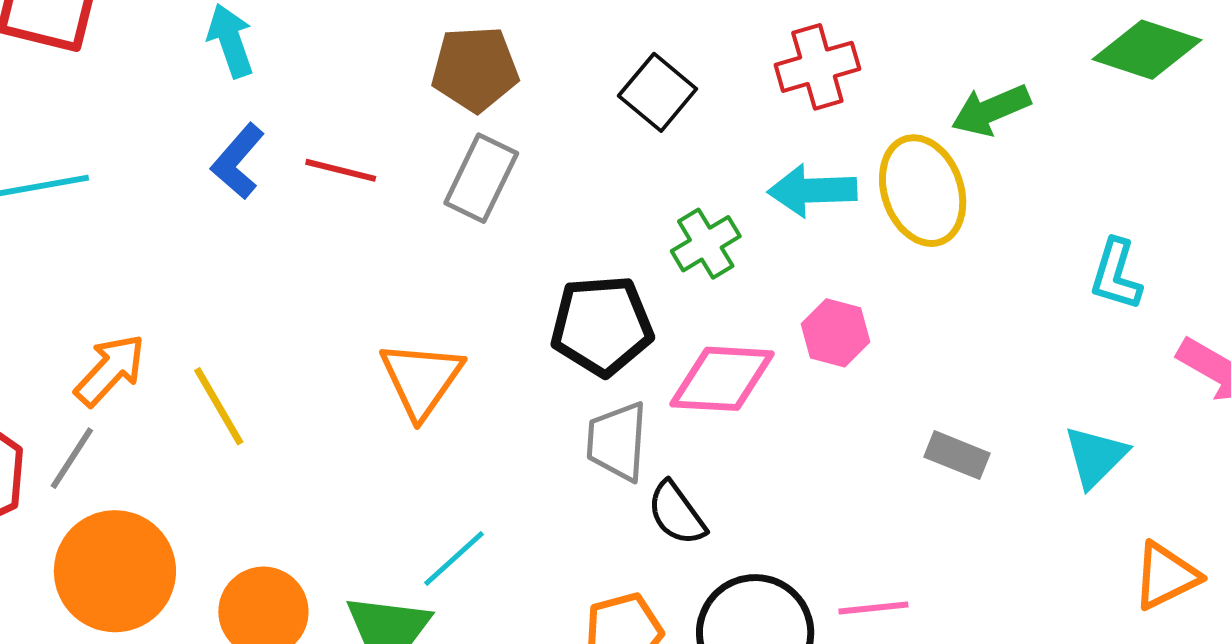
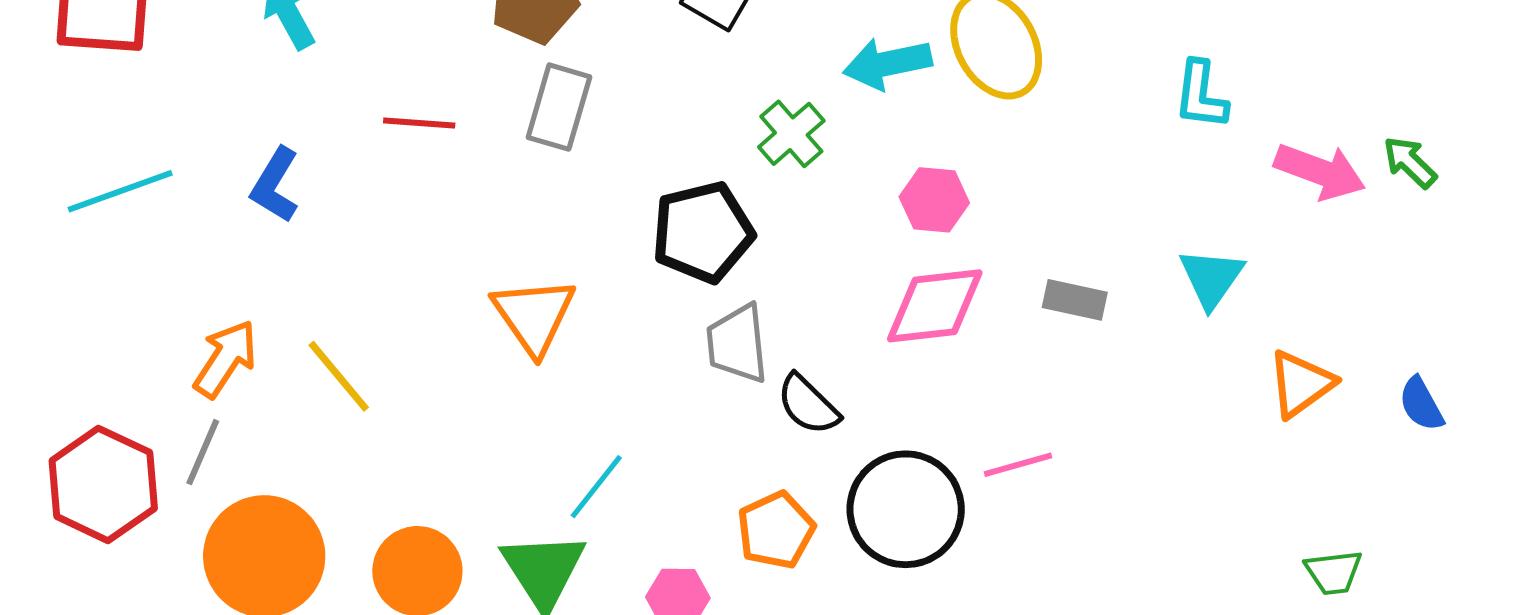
blue L-shape: (238, 161) -> (275, 185), moved
pink diamond: (722, 379) -> (935, 306), moved

